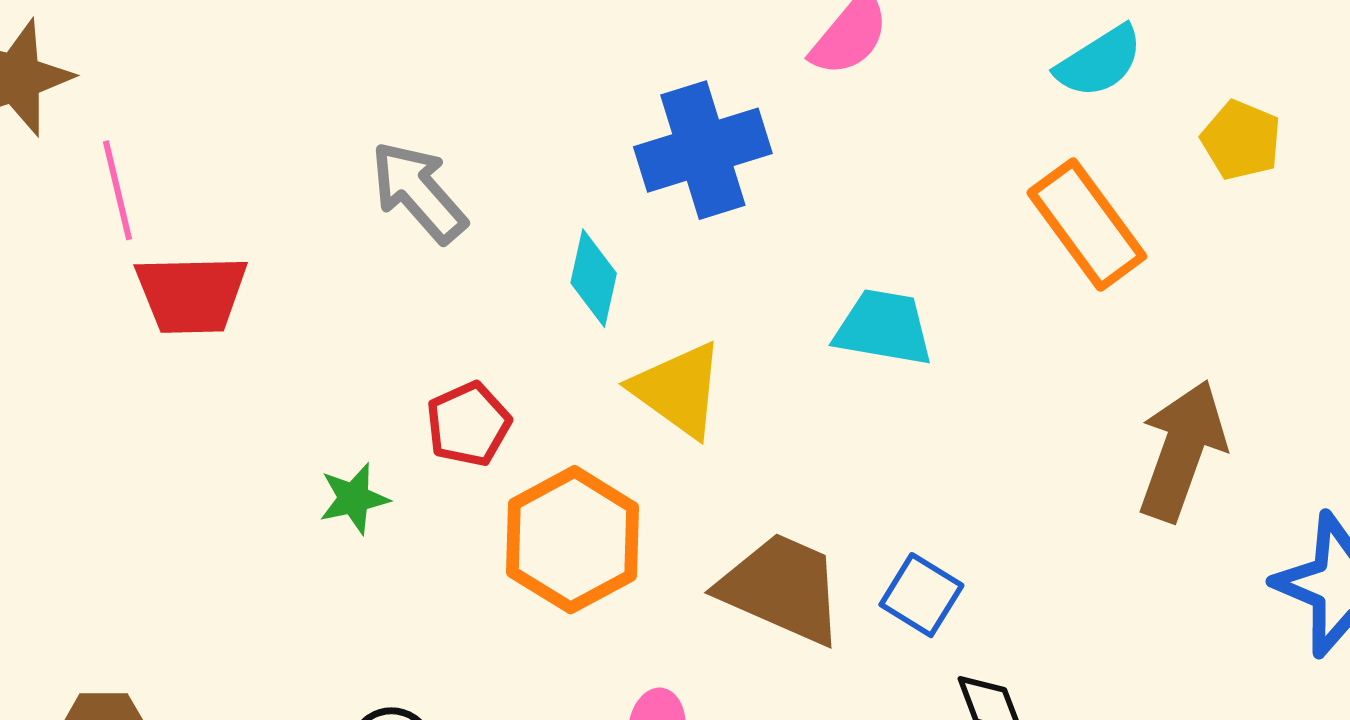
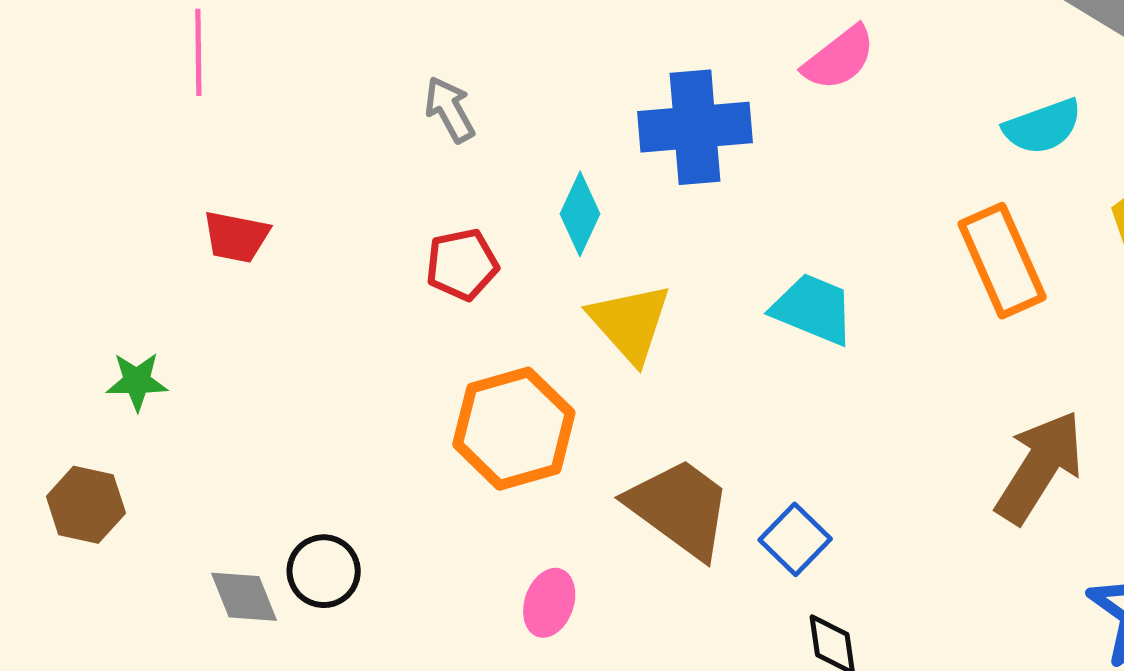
gray arrow: (419, 192) -> (450, 109), size x0.7
red trapezoid: (191, 294) -> (236, 237), moved, size x0.7
red pentagon: (468, 424) -> (462, 264), moved
green star: (354, 499) -> (137, 381), moved

